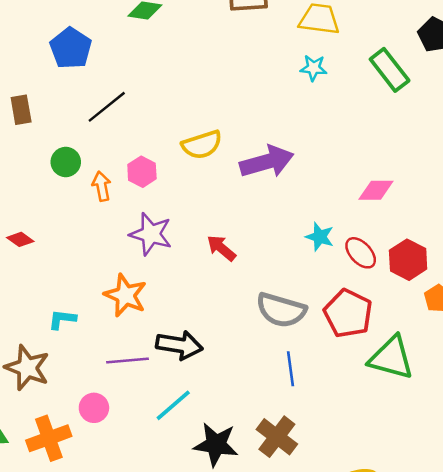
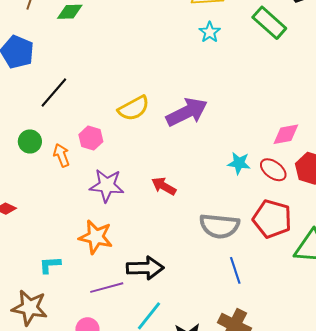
cyan star: (313, 68) -> (210, 32), turned -30
pink diamond: (376, 190) -> (286, 134), moved

